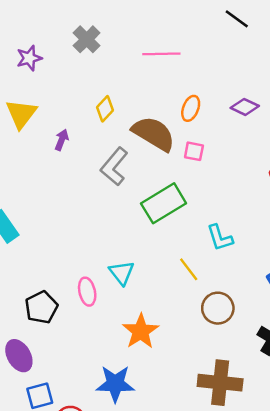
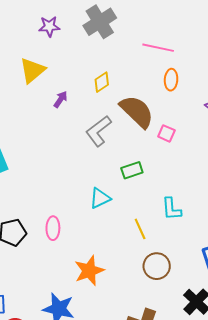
gray cross: (87, 39) -> (100, 22), size x1.4
orange ellipse: (191, 108) -> (171, 80), moved, turned -30
green rectangle: (164, 203) -> (132, 170), size x0.6
cyan triangle: (122, 273) -> (100, 198), moved, turned 30

